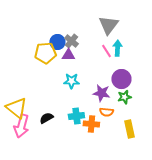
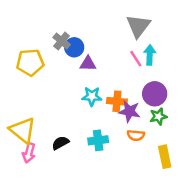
gray cross: (71, 41) -> (62, 41), moved
yellow pentagon: (45, 53) -> (30, 62), moved
orange cross: (91, 124) -> (117, 101), moved
pink arrow: (21, 126) -> (29, 153), size x0.7

